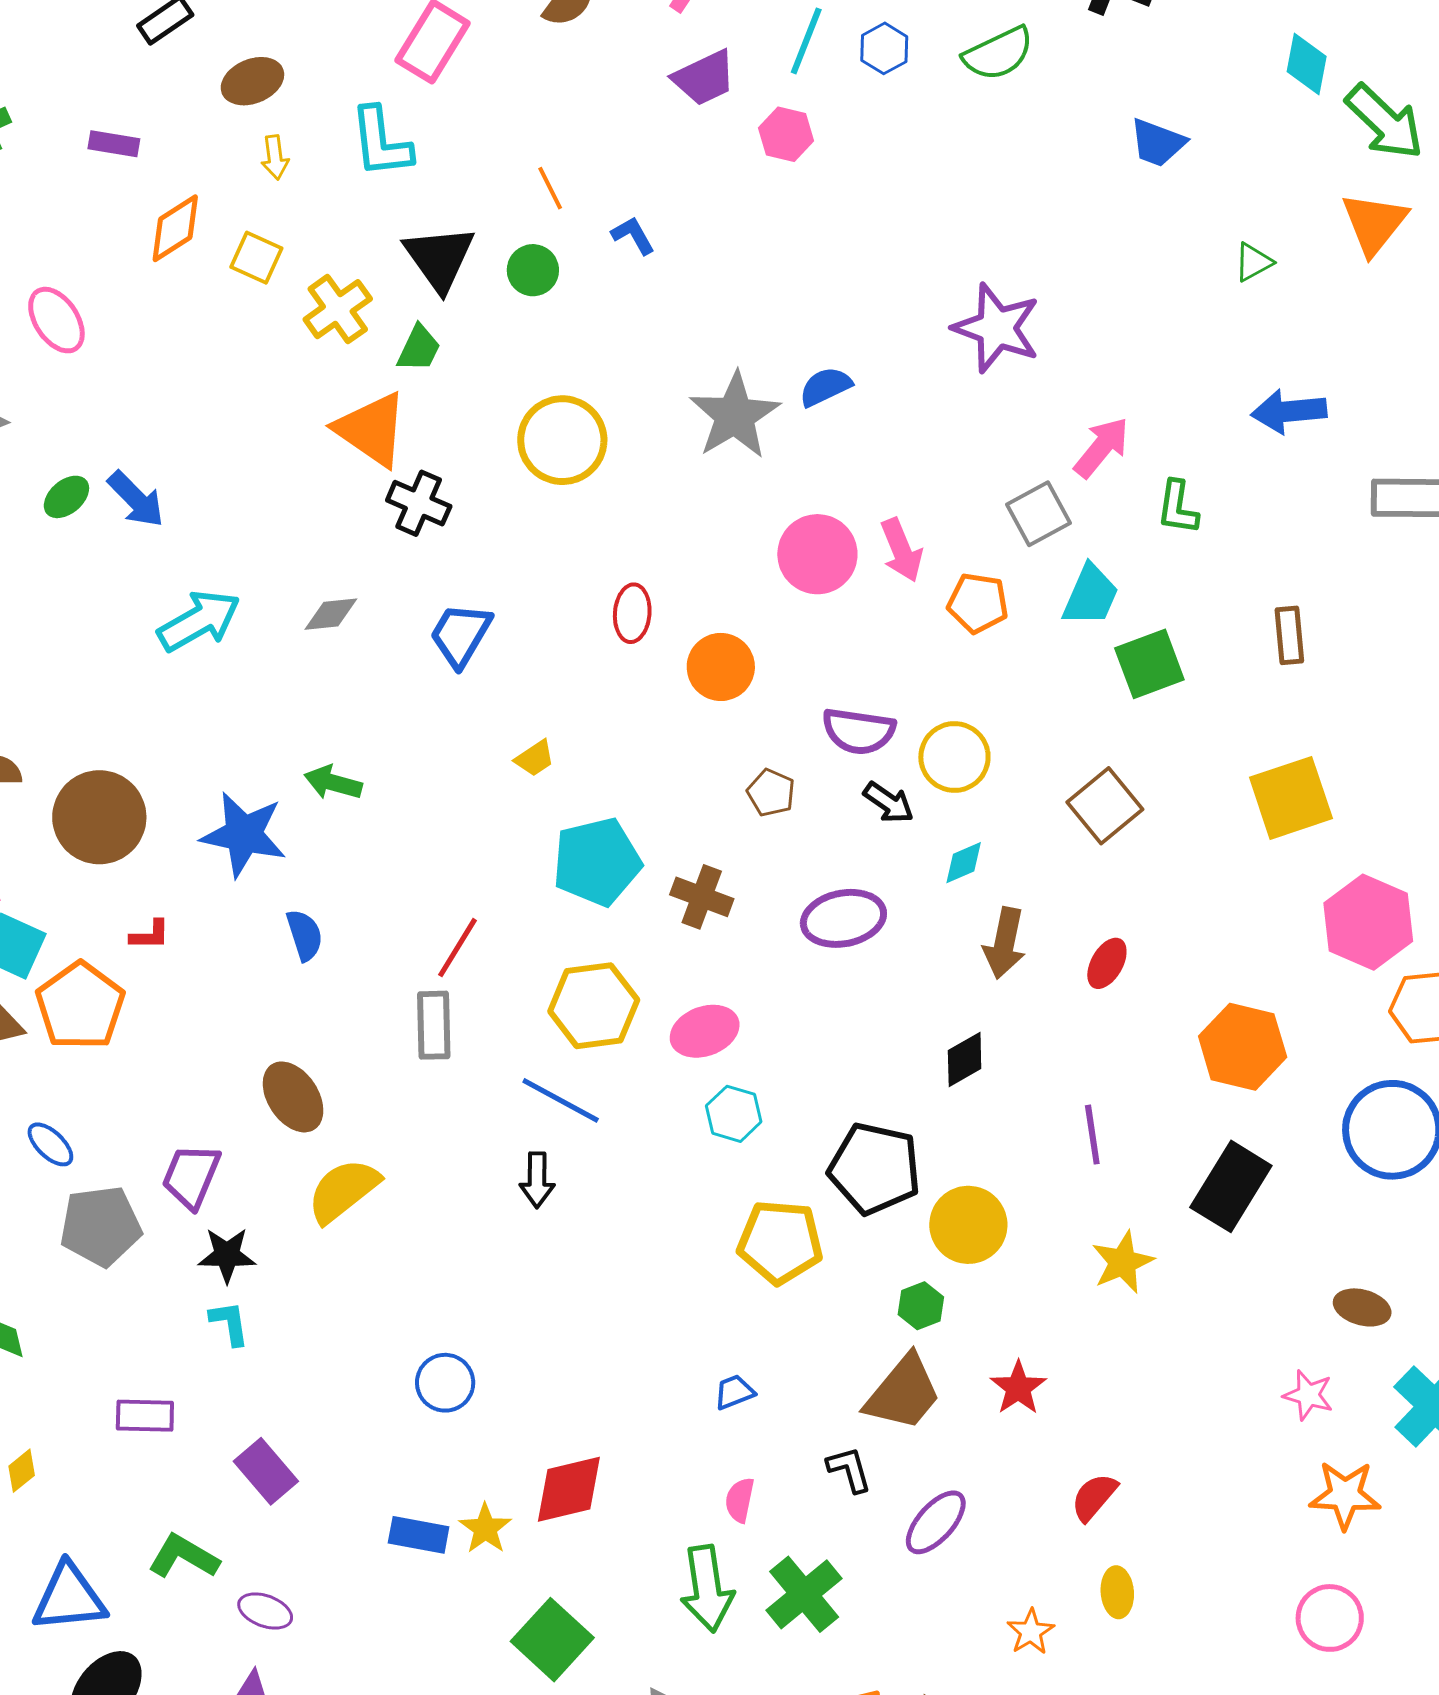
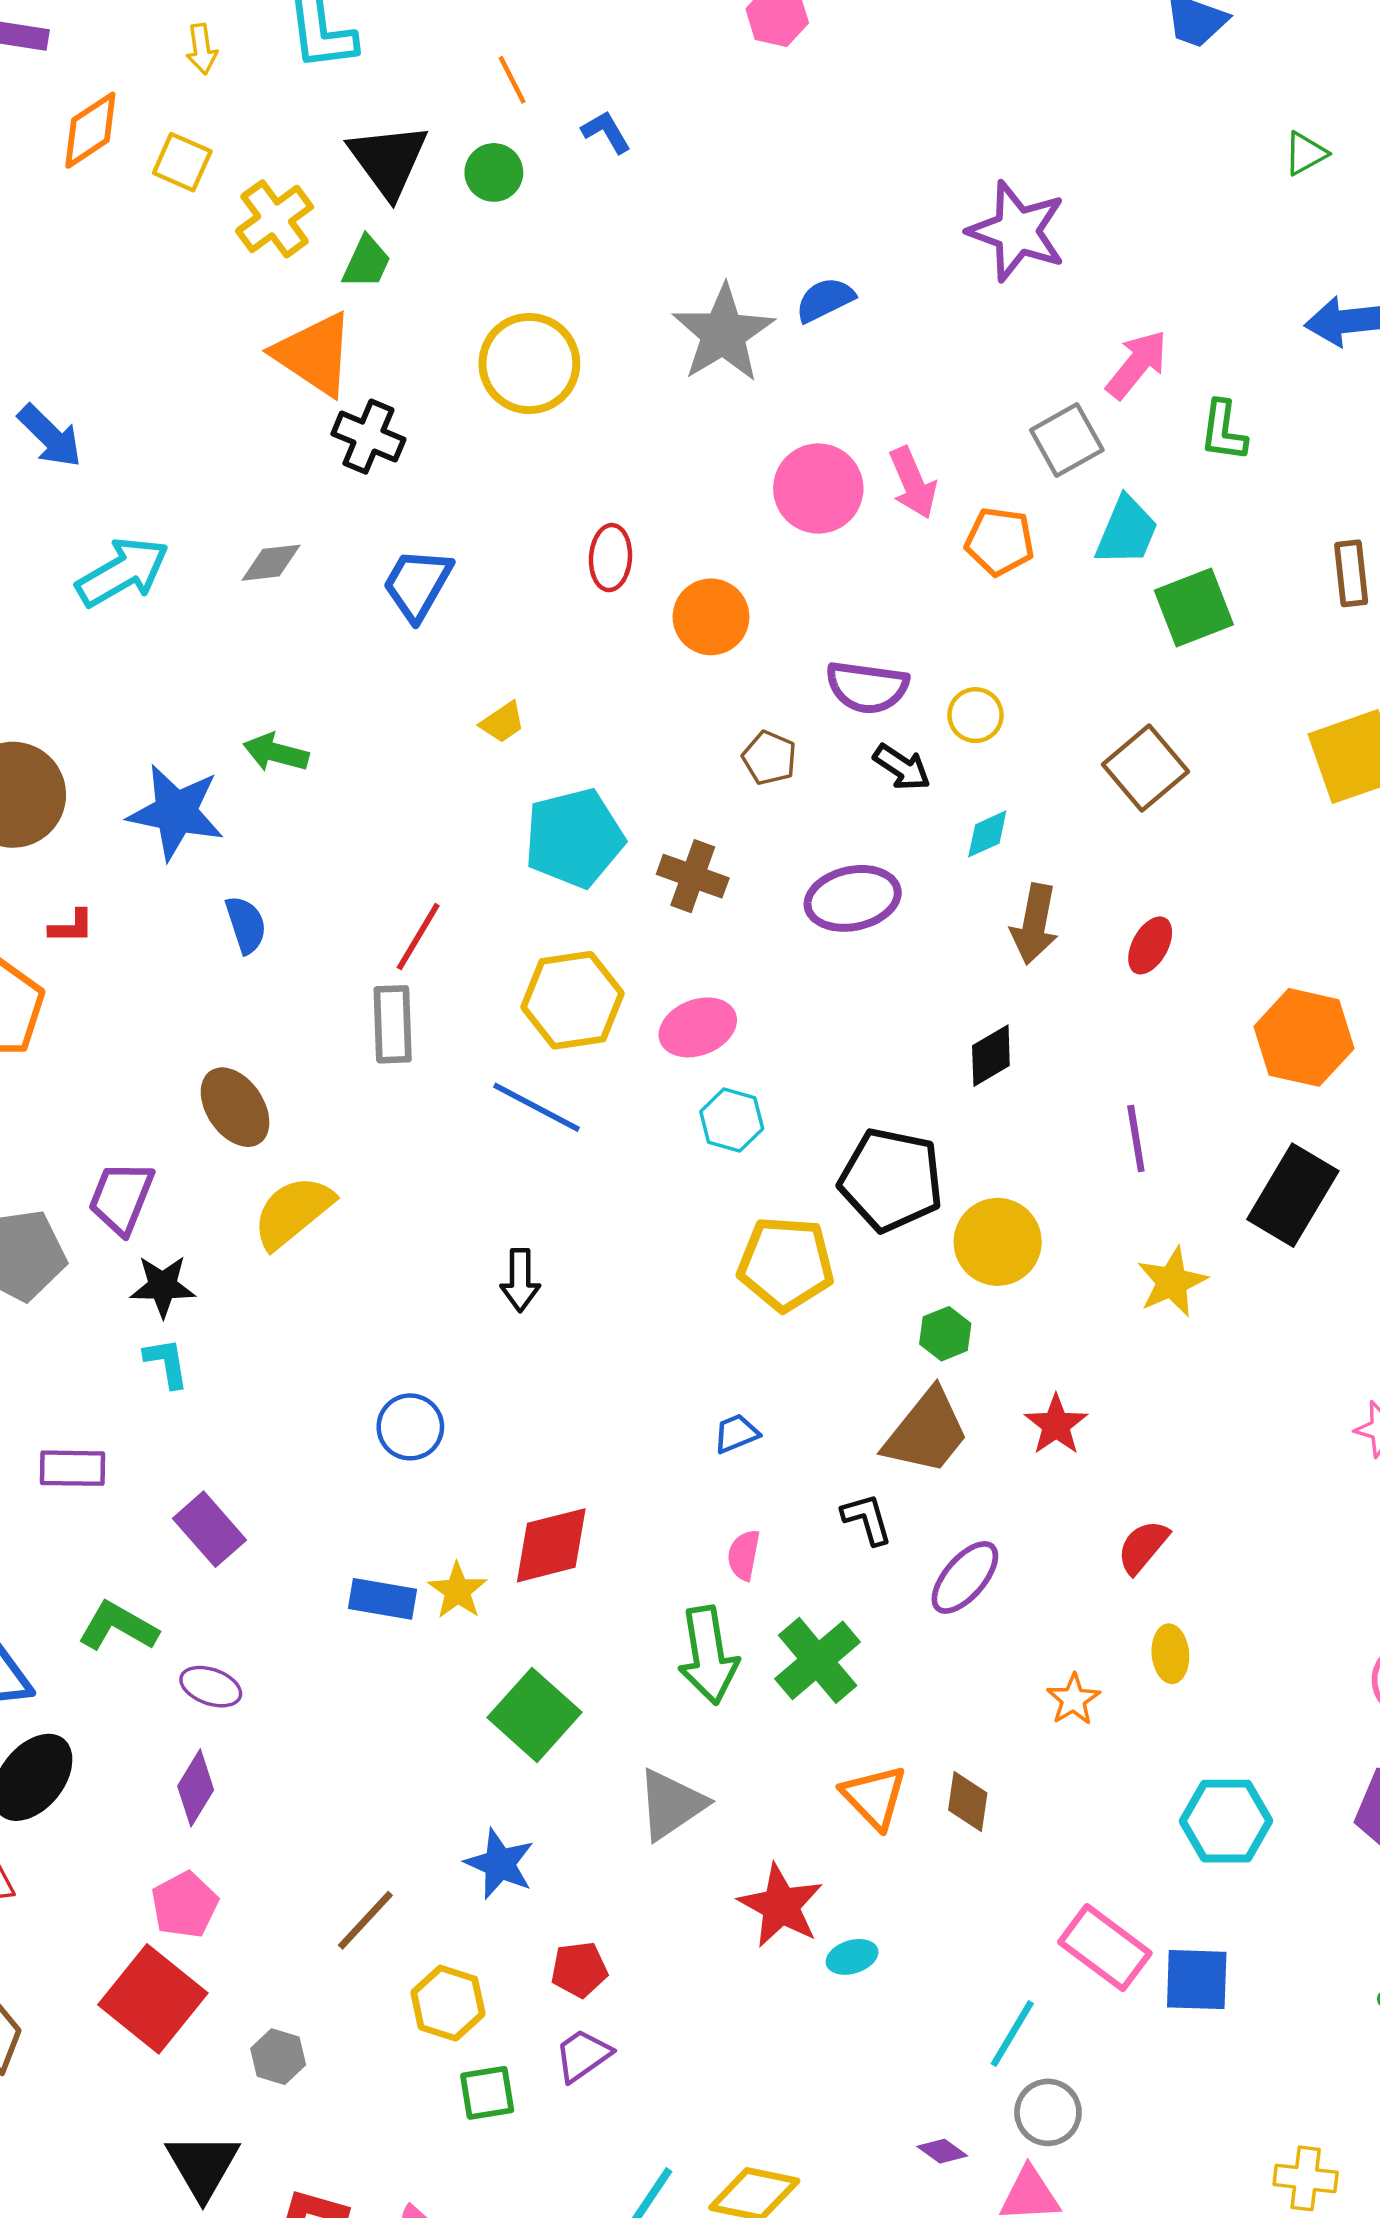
yellow circle: (954, 757) -> (976, 715), size x0.7
black arrow: (537, 1180) -> (520, 1280), moved

